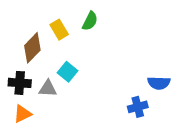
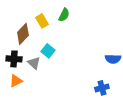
gray triangle: (48, 89) -> (34, 63), turned 40
blue cross: (138, 107) -> (102, 88), moved

